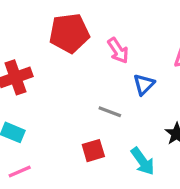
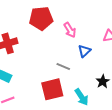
red square: (93, 151) -> (52, 89), size x1.6

